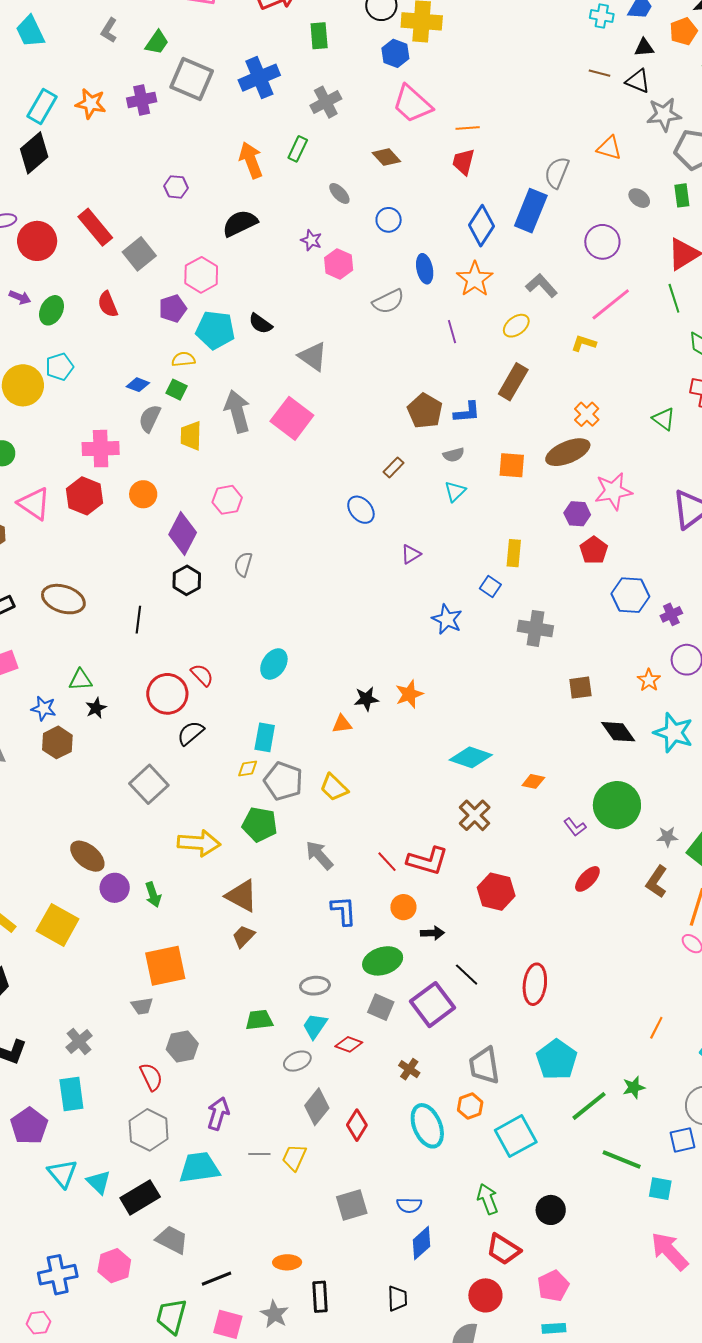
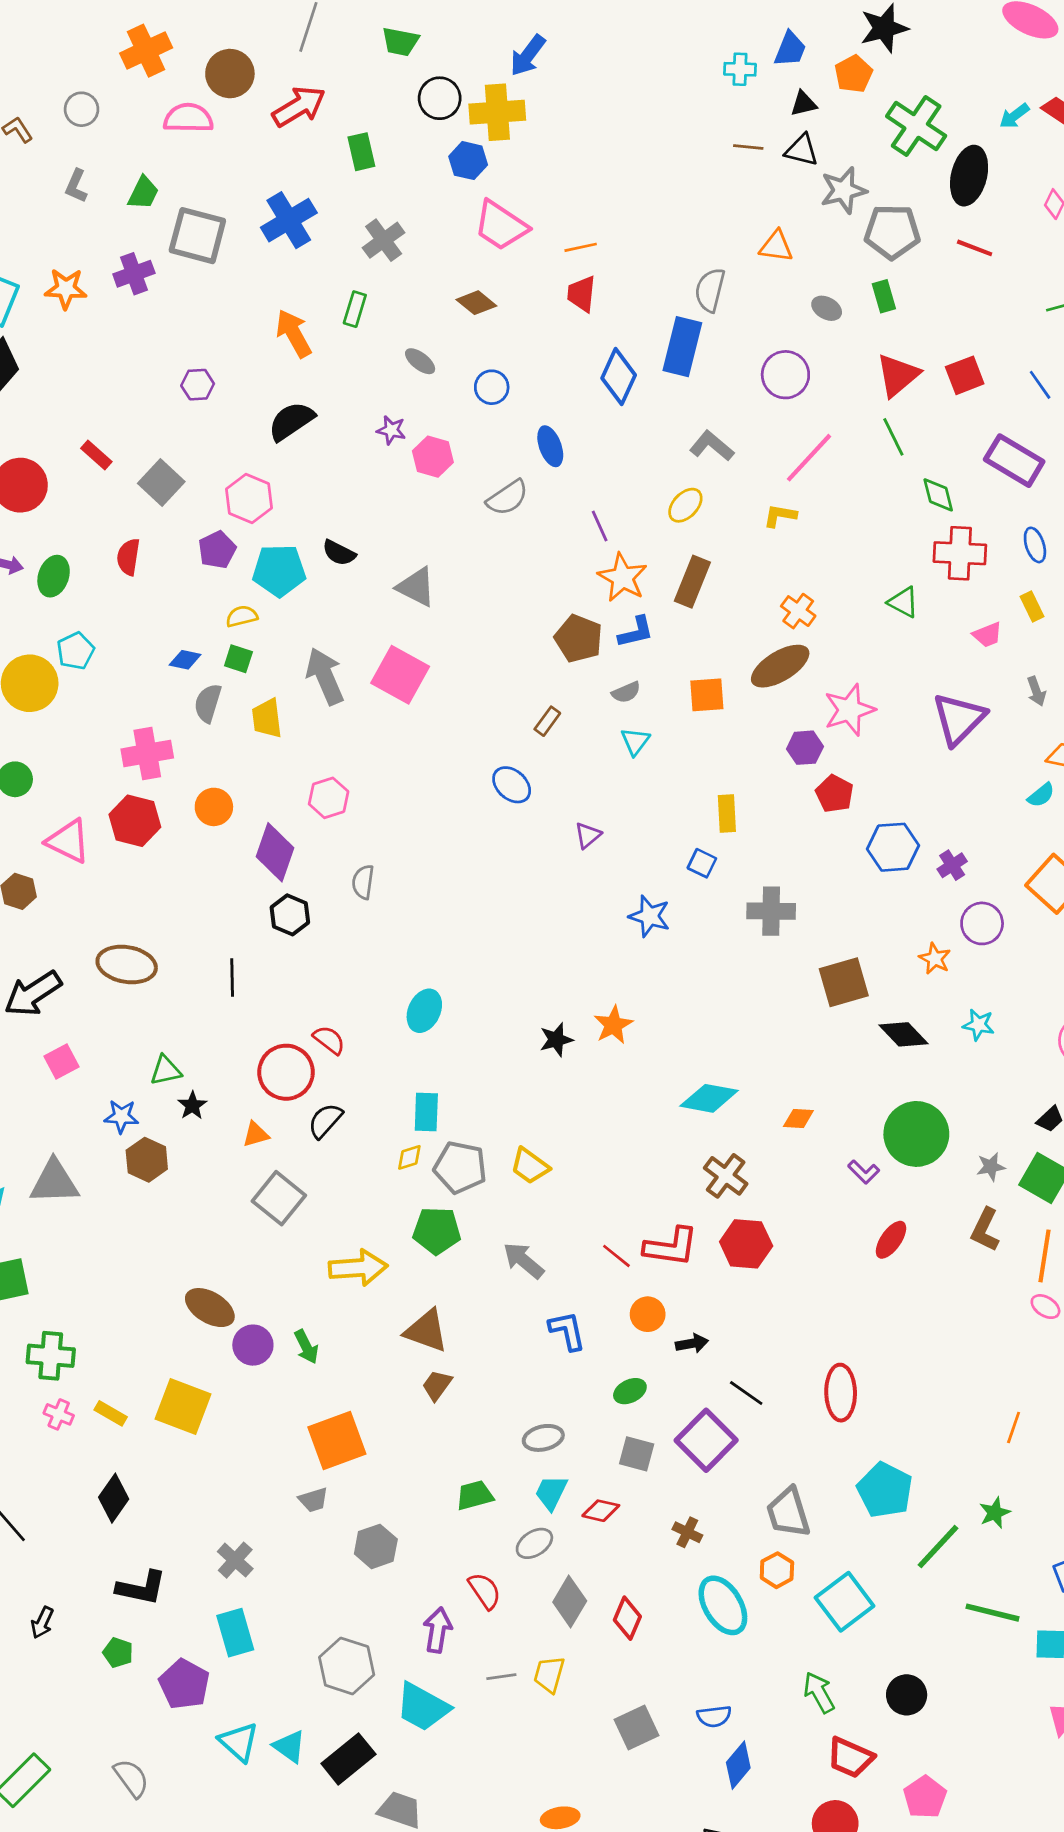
red rectangle: (95, 227) -> (96, 455), size x0.6
orange star: (475, 279) -> (623, 578), moved
red semicircle: (108, 304) -> (128, 557), turned 40
brown square: (580, 688) -> (844, 982), size x1.5
orange triangle: (342, 724) -> (256, 1134), moved
cyan star: (673, 733) -> (978, 1025), size x0.6
red hexagon: (496, 892) -> (746, 1244), moved
green ellipse: (383, 961) -> (630, 1391), size x0.6
red semicircle: (151, 1077) -> (485, 1591), moved
cyan trapezoid: (199, 1168) -> (423, 1707), turned -135

